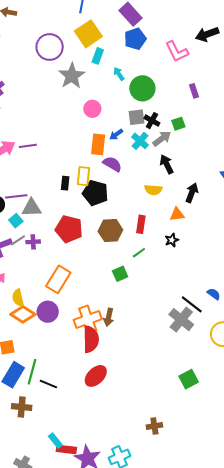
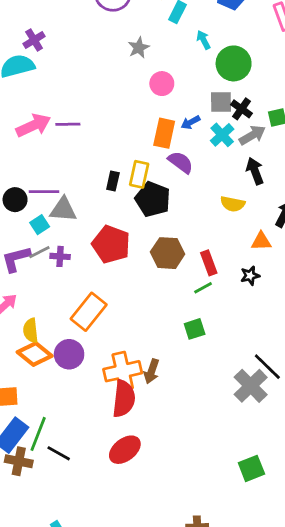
gray star: (72, 76) -> (139, 48), moved, size x0.6
red rectangle: (141, 224) -> (209, 263), moved, turned -36
green square: (120, 274) -> (195, 329), moved
brown cross: (22, 407) -> (19, 461), moved

